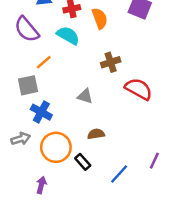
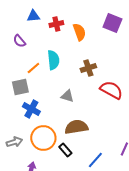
purple semicircle: (27, 29) -> (19, 41), size x0.6
cyan semicircle: (68, 35) -> (53, 60), moved, turned 54
brown semicircle: (96, 134) -> (76, 127), size x1.6
gray arrow: (21, 139) -> (14, 142), moved

